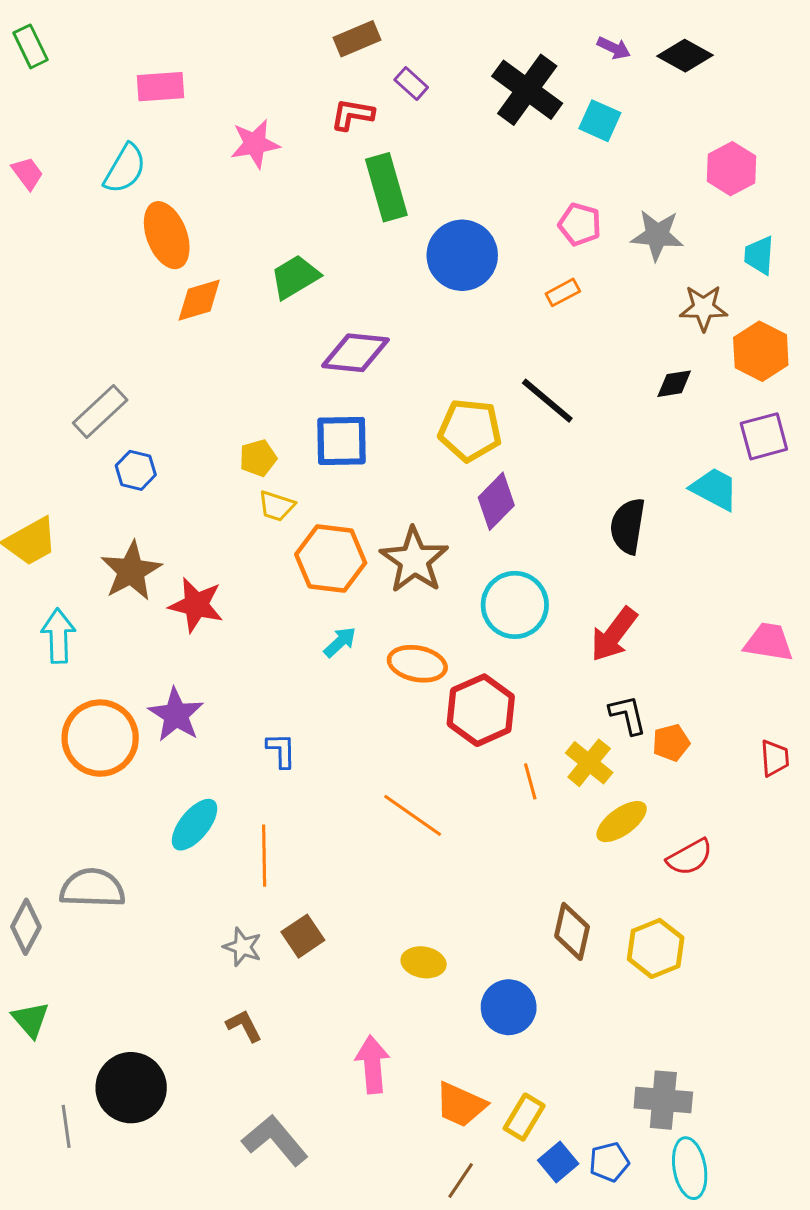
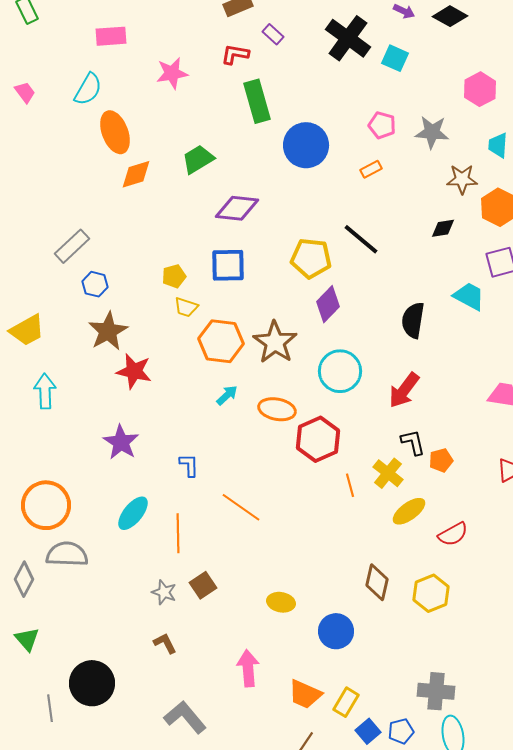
brown star: (131, 571) -> (108, 331), moved
orange circle: (100, 738) -> (46, 505), moved
orange line: (413, 815) -> (241, 507), moved

